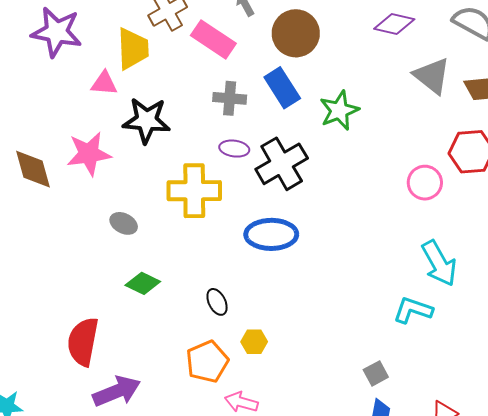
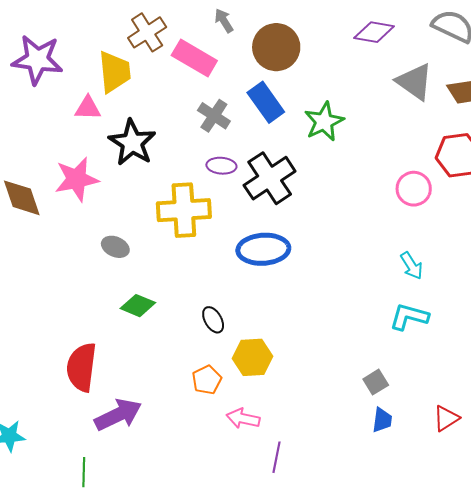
gray cross: (230, 98) -> (214, 116), turned 32
black star: (146, 120) -> (132, 143), turned 30
cyan arrow: (439, 263) -> (412, 266), moved, size x0.6
yellow hexagon: (254, 342) -> (252, 357), size x1.5
orange pentagon: (207, 362) -> (207, 380), size x0.7

